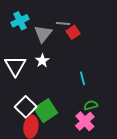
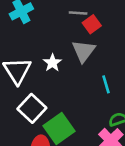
gray triangle: (43, 34) -> (84, 51), moved
white square: (26, 107) -> (32, 108), moved

